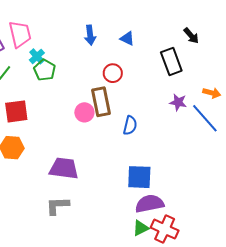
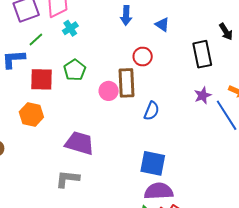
green pentagon: (45, 70) -> (75, 70), moved
purple star: (178, 102) -> (203, 95), turned 30

